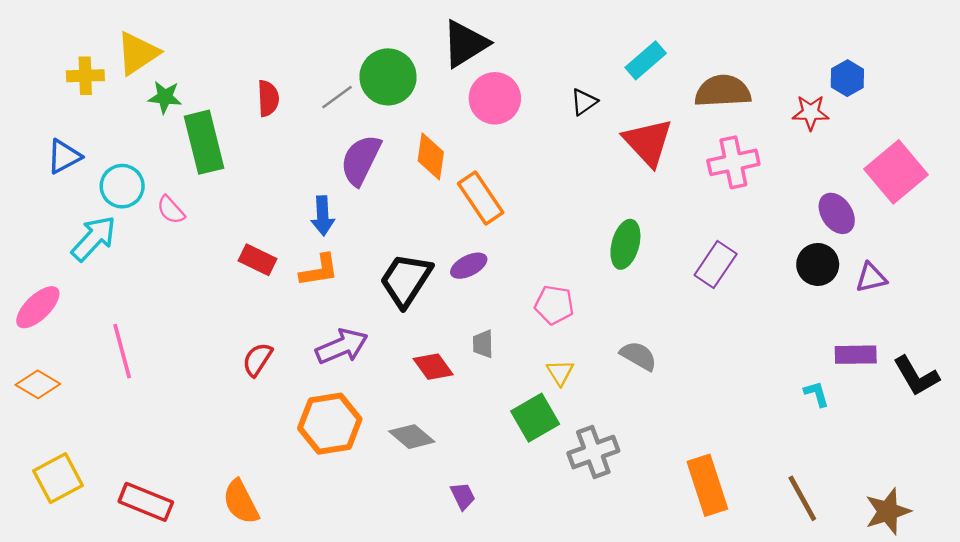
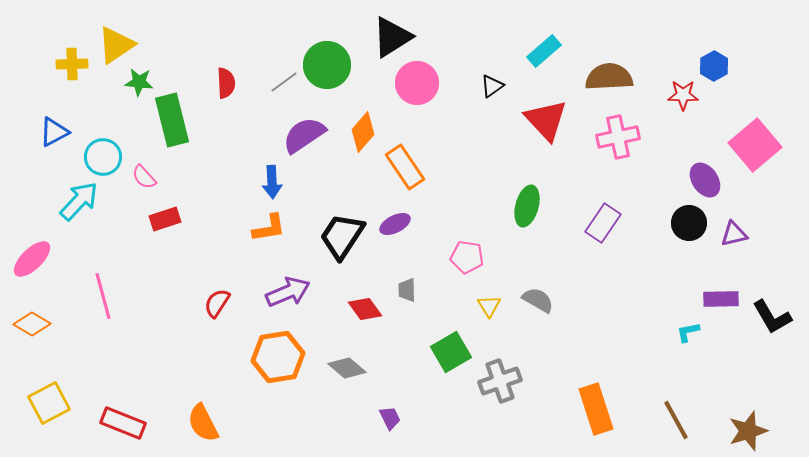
orange diamond: (431, 156) -> (363, 132), turned 33
purple semicircle: (361, 160) -> (304, 135), turned 30
red rectangle: (257, 260) -> (165, 219), moved, turned -44
yellow triangle: (560, 372) -> (489, 306), moved
cyan L-shape: (817, 394) -> (688, 332), turned -85

